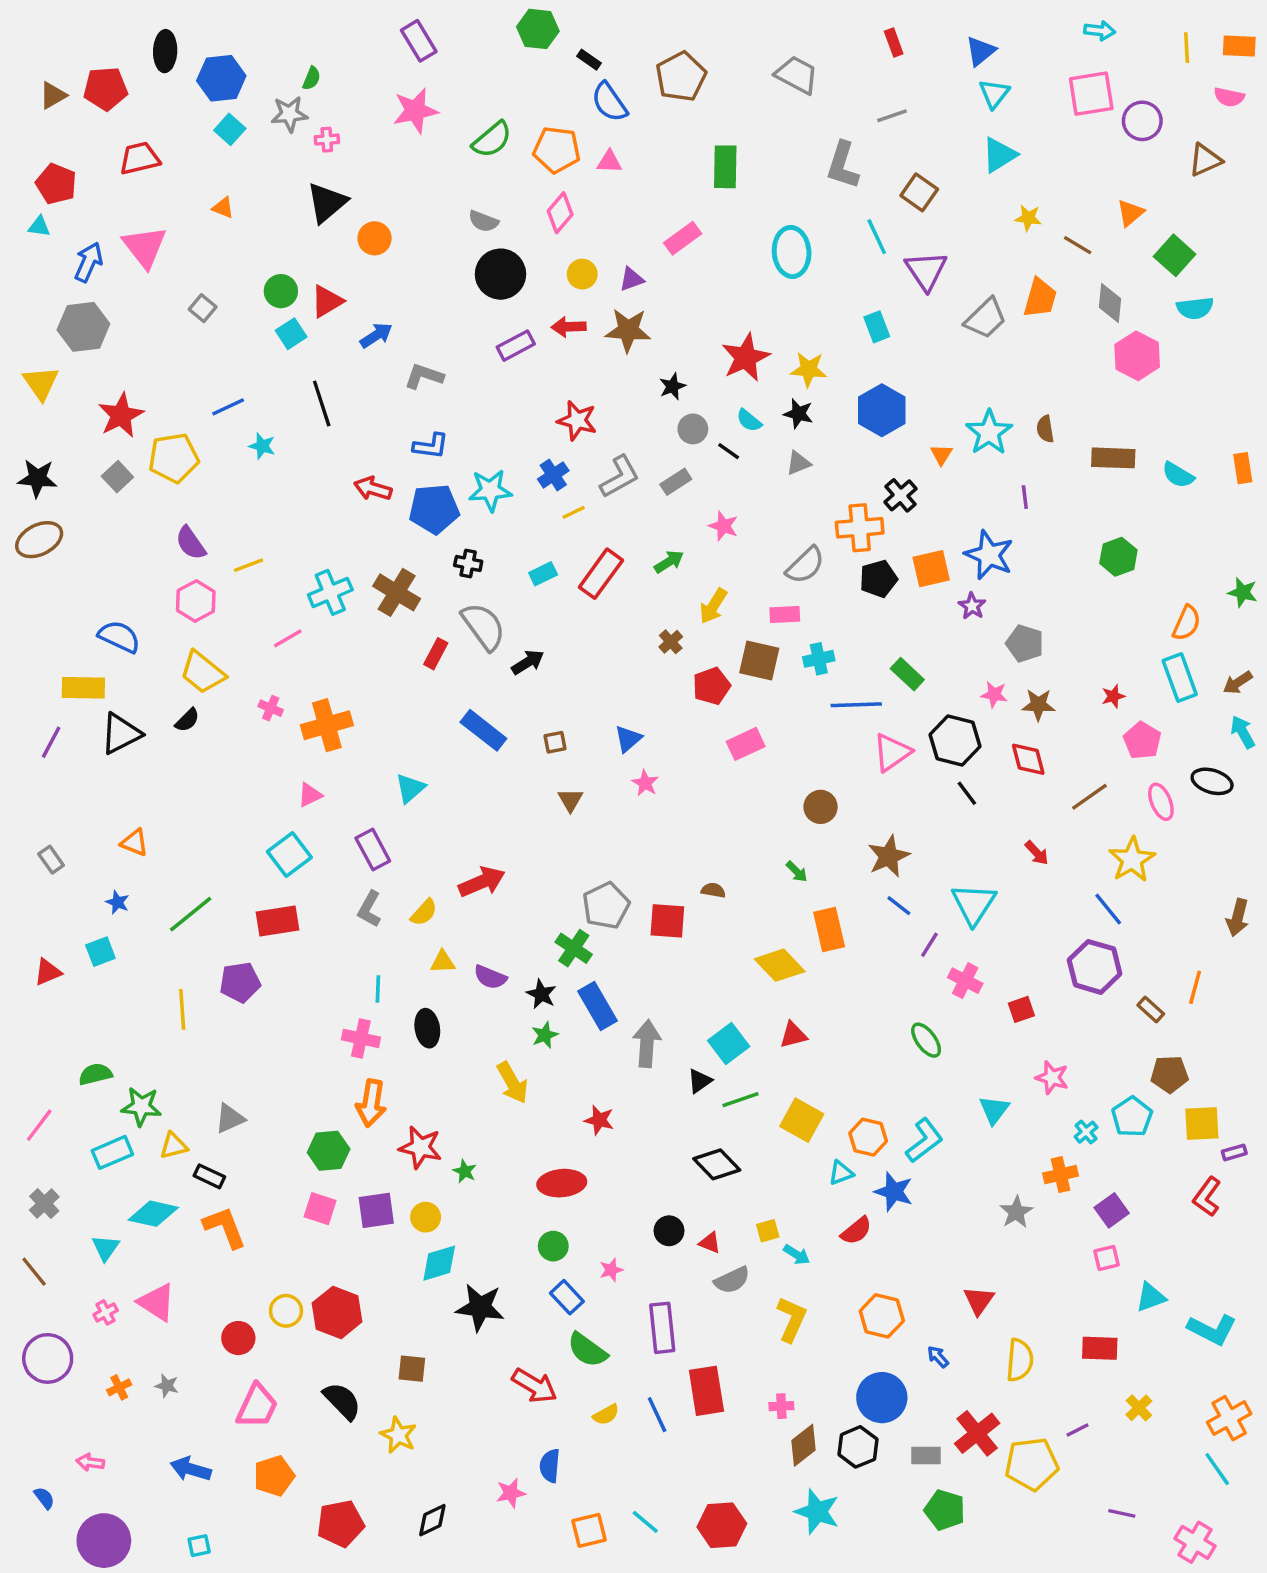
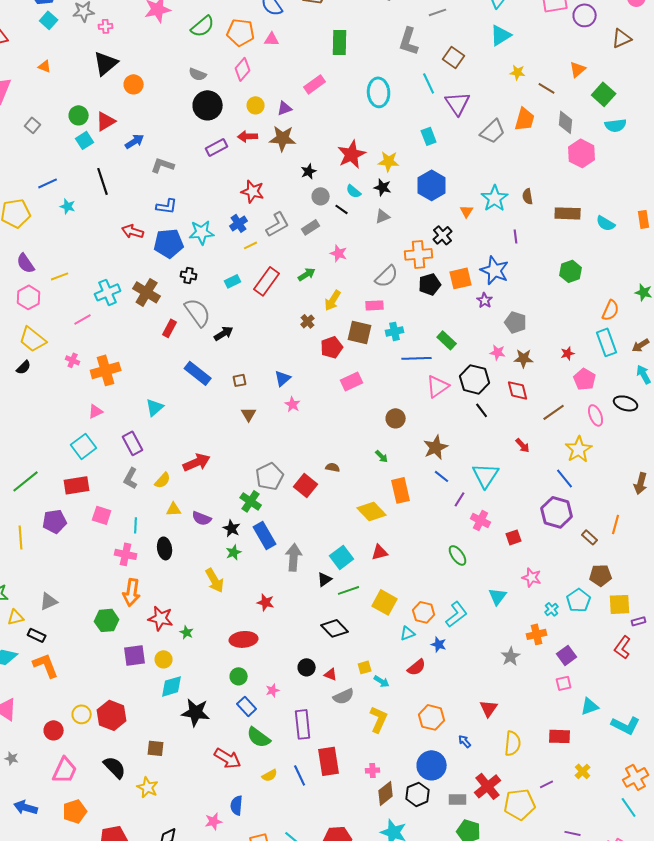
red square: (667, 921) -> (306, 485), turned 35
blue star: (894, 1192) -> (439, 644), size x0.7
pink square: (320, 1209) -> (102, 515), moved

